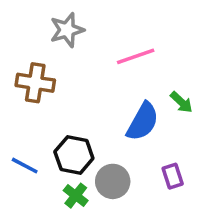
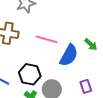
pink line: (136, 56) -> (47, 39), moved, turned 35

